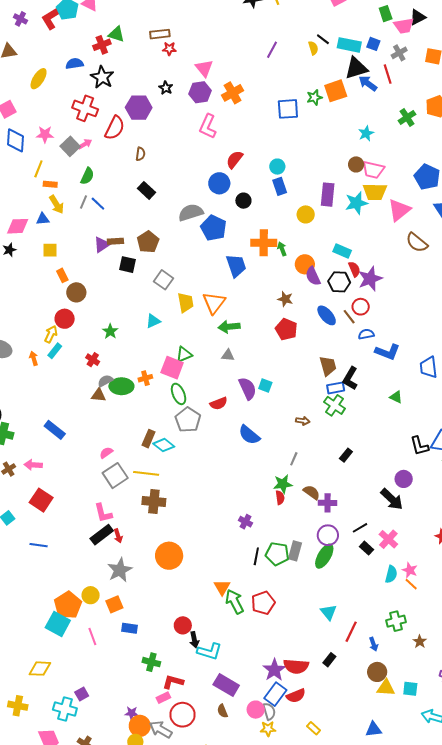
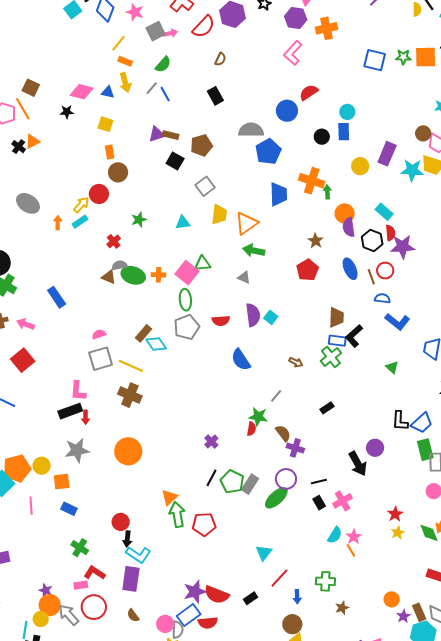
black circle: (243, 201) -> (322, 137), moved
purple rectangle: (226, 685) -> (131, 579), moved, turned 50
brown semicircle: (222, 711) -> (133, 615), turned -32

